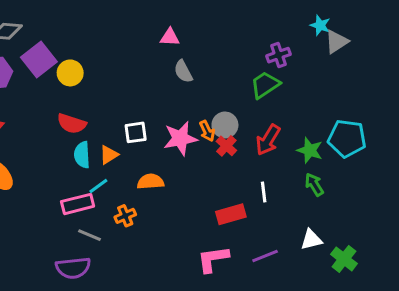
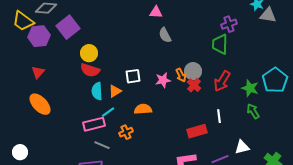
gray triangle: (337, 42) -> (268, 15), turned 42
yellow circle: (70, 73) -> (89, 53), moved
green trapezoid: (265, 85) -> (220, 44), turned -55
pink star: (180, 138) -> (163, 80), size x0.7
cyan pentagon: (347, 138) -> (275, 80), turned 30
white triangle: (311, 240) -> (242, 147), moved

